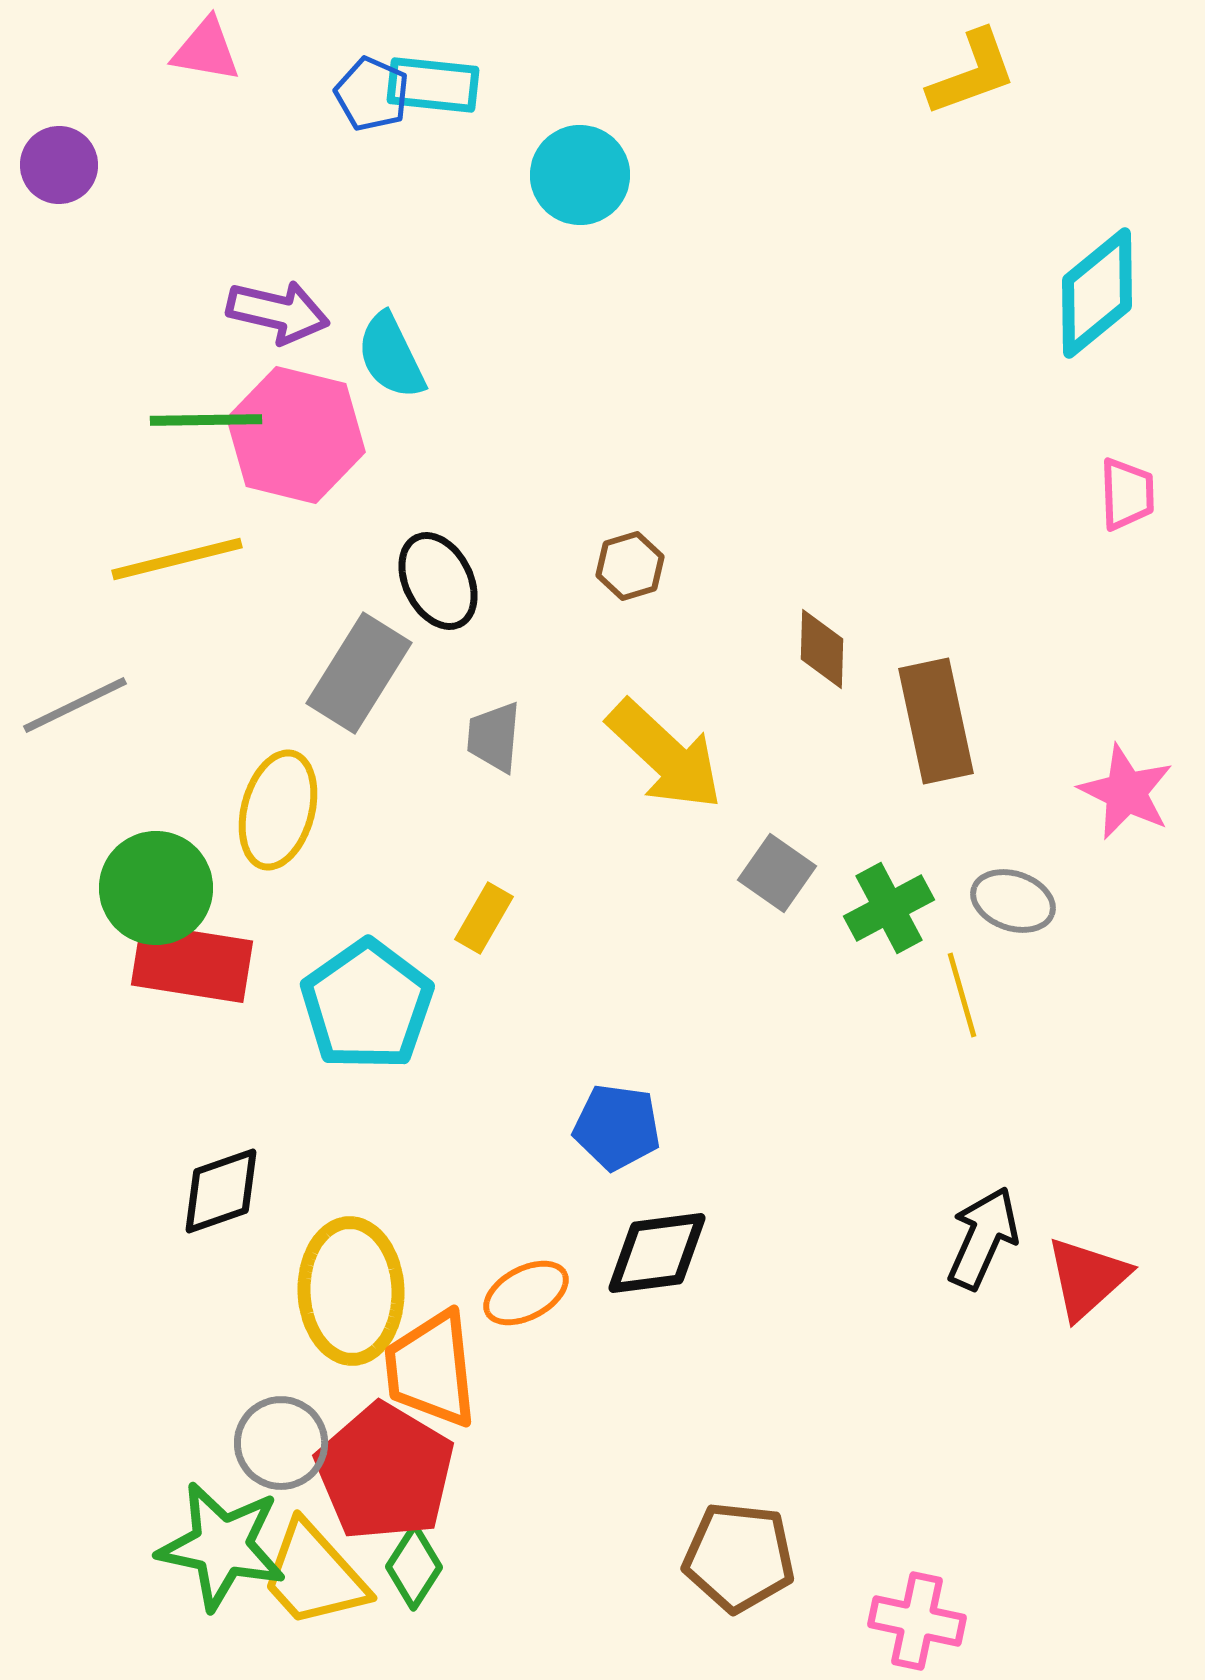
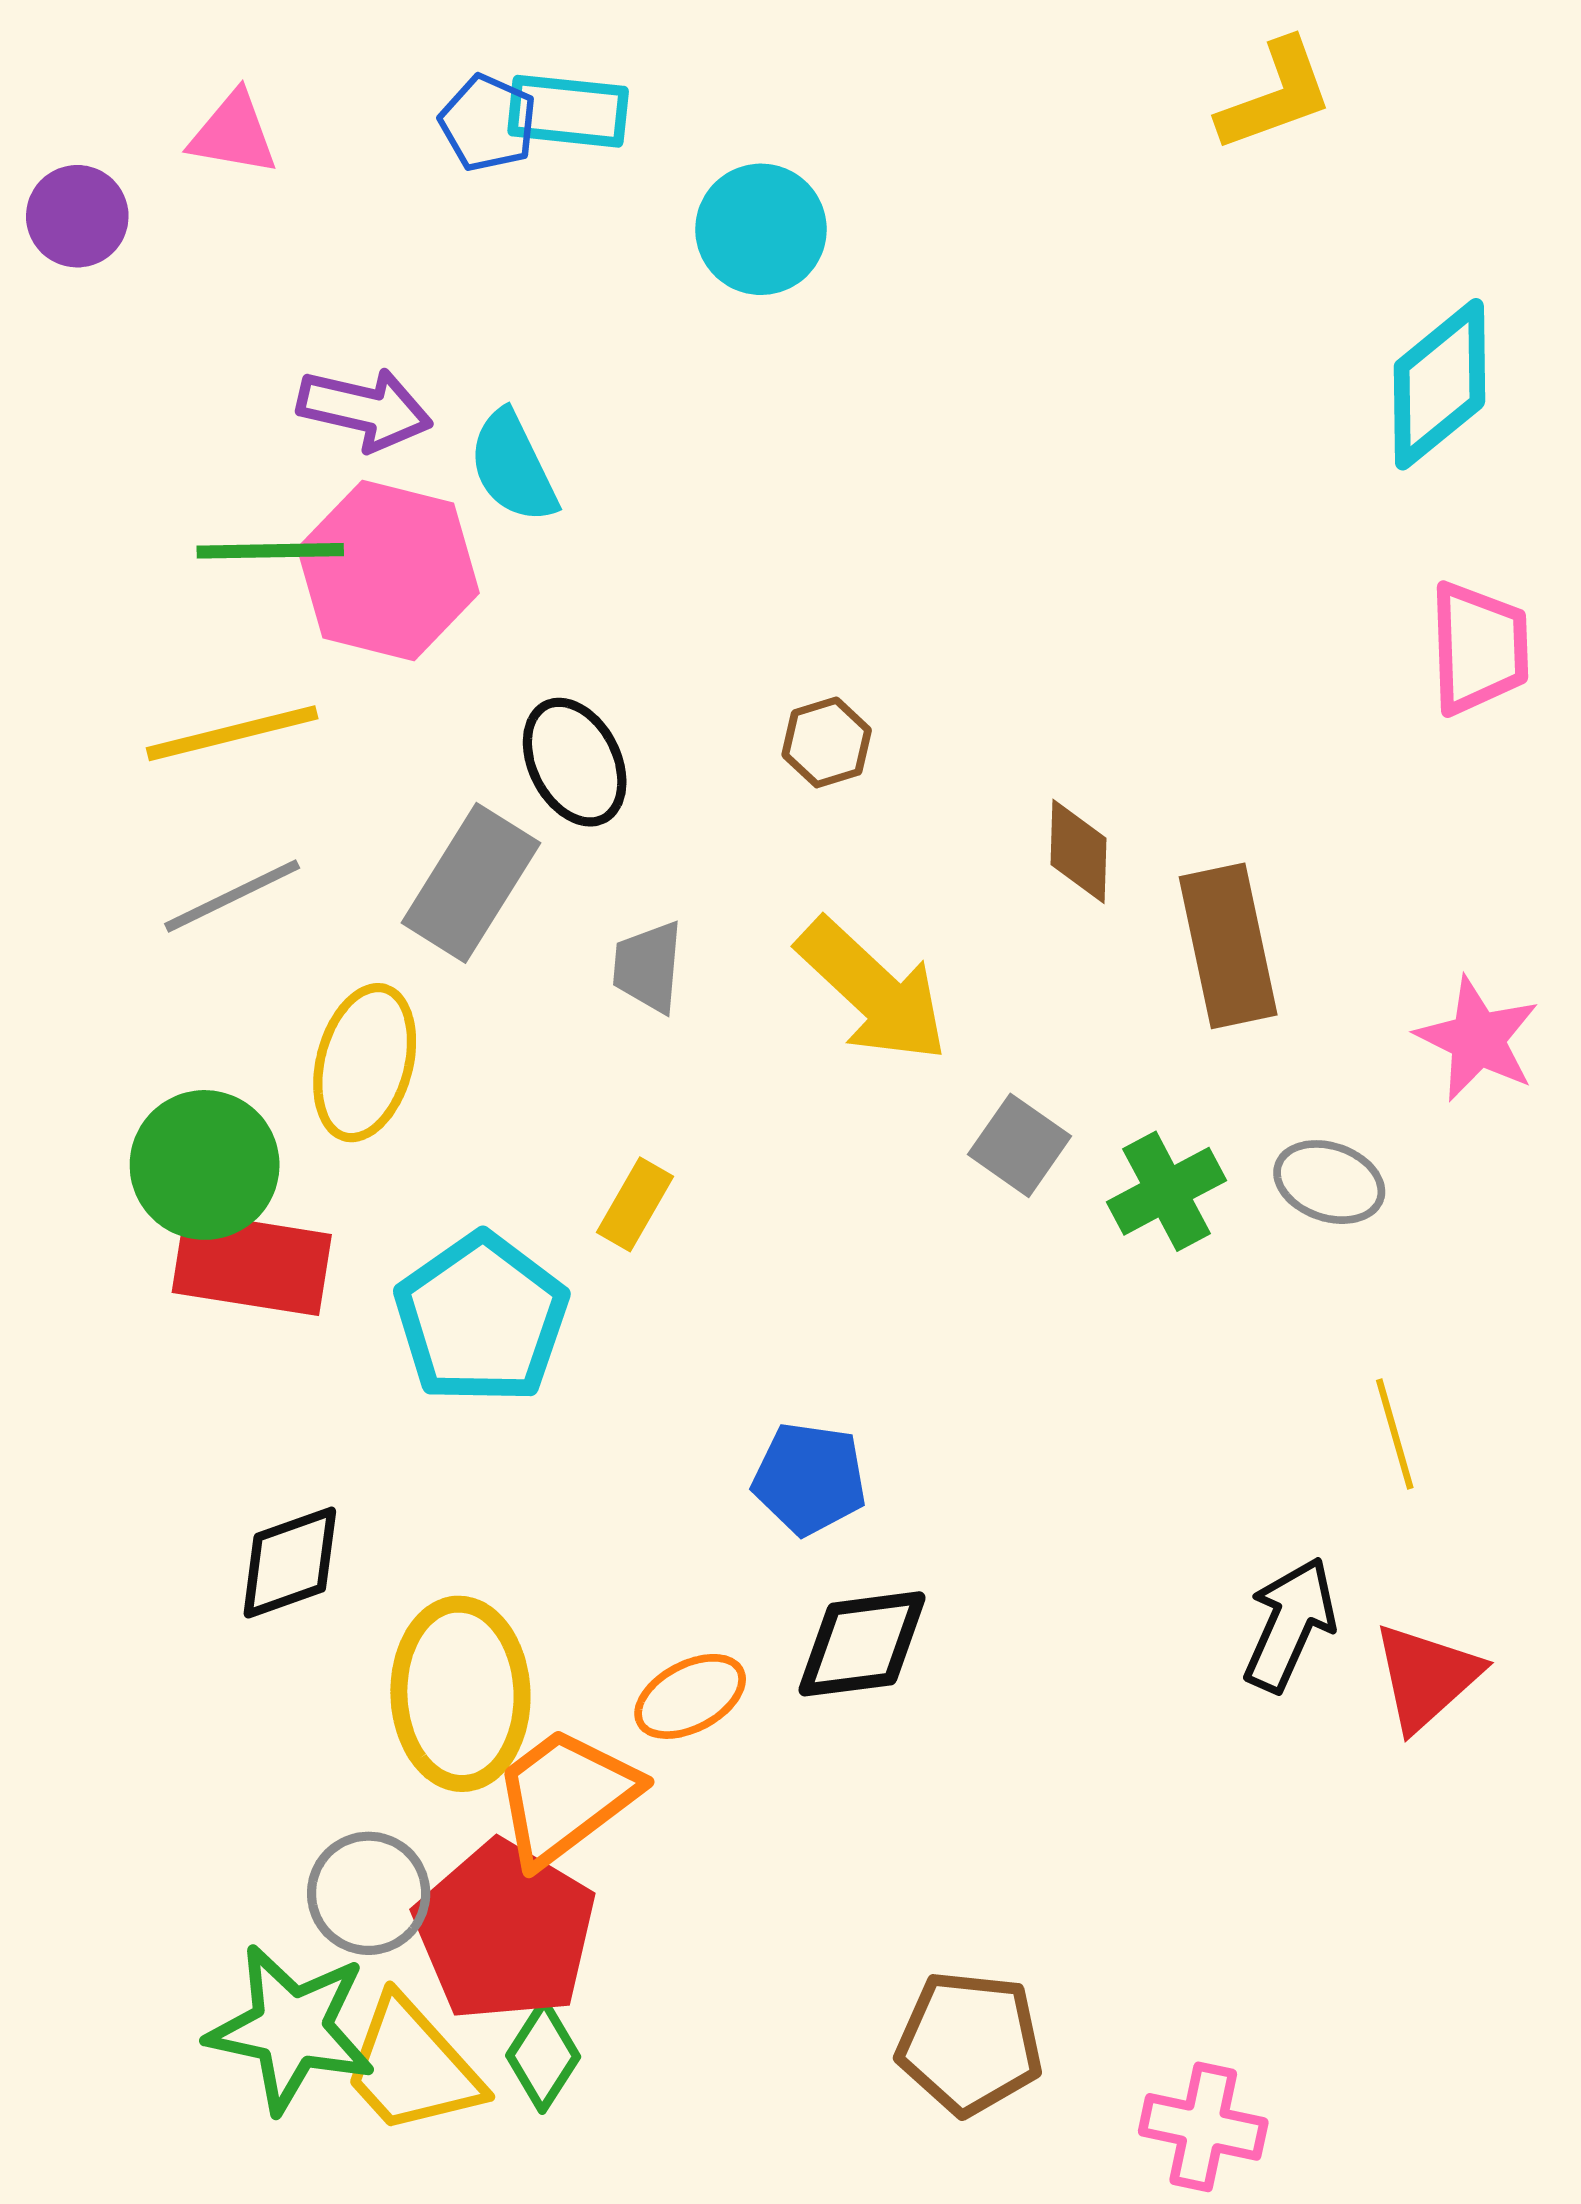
pink triangle: (206, 50) -> (233, 134), moved
pink trapezoid: (1127, 494) -> (1479, 648), size x1.4
gray line: (75, 705) -> (232, 896), moved
yellow line: (962, 995) -> (1395, 1434), moved
orange trapezoid: (431, 1369) -> (565, 1796), turned 59

